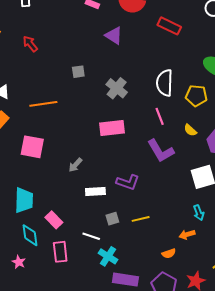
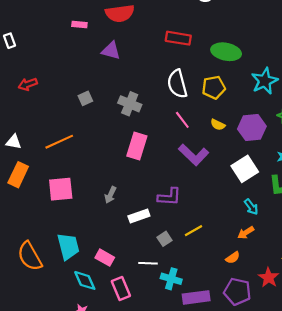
red rectangle: (169, 26) -> (178, 38), moved
red arrow: (30, 44) -> (28, 84), turned -54
pink rectangle: (112, 128) -> (137, 146), turned -50

